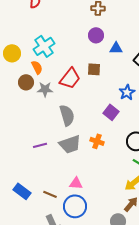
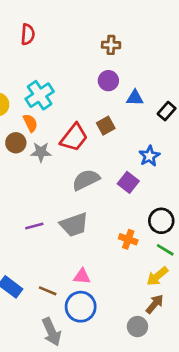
brown square: (94, 69) -> (106, 126), turned -32
gray semicircle: (67, 115) -> (86, 180), moved, turned -100
orange cross: (97, 141) -> (128, 239), moved

